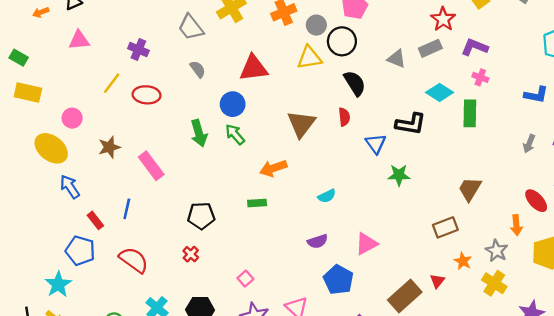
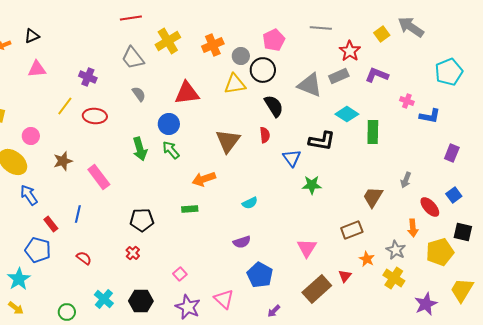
gray triangle: (397, 59) -> (310, 85), size x1.5
pink cross: (480, 77) -> (407, 101), moved
gray arrow: (529, 144) -> (406, 180), moved
pink triangle: (366, 244) -> (307, 248), moved, turned -30
red semicircle: (134, 260) -> (84, 258), size x0.6

